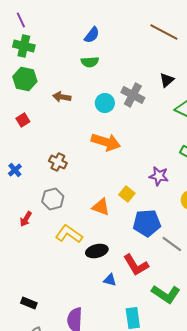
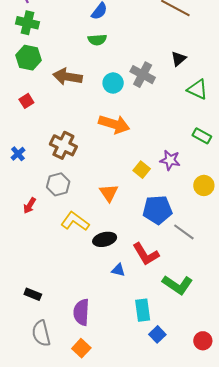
brown arrow: (62, 97) -> (68, 77), size x1.5
brown cross: (58, 162) -> (63, 145), size x1.4
yellow square: (127, 194) -> (142, 170), moved
orange triangle: (101, 207) -> (109, 193), turned 36

